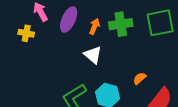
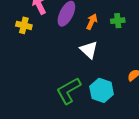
green cross: (121, 24) -> (118, 21), size x0.6

